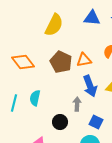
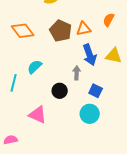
cyan semicircle: (35, 98) -> (35, 67), turned 35
cyan line: (14, 103) -> (14, 83), moved

